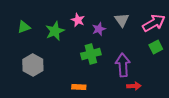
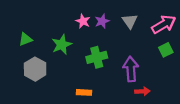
green triangle: (24, 27) -> (26, 39), moved
purple star: (99, 29) -> (102, 21), moved
green star: (55, 31) -> (62, 45), moved

